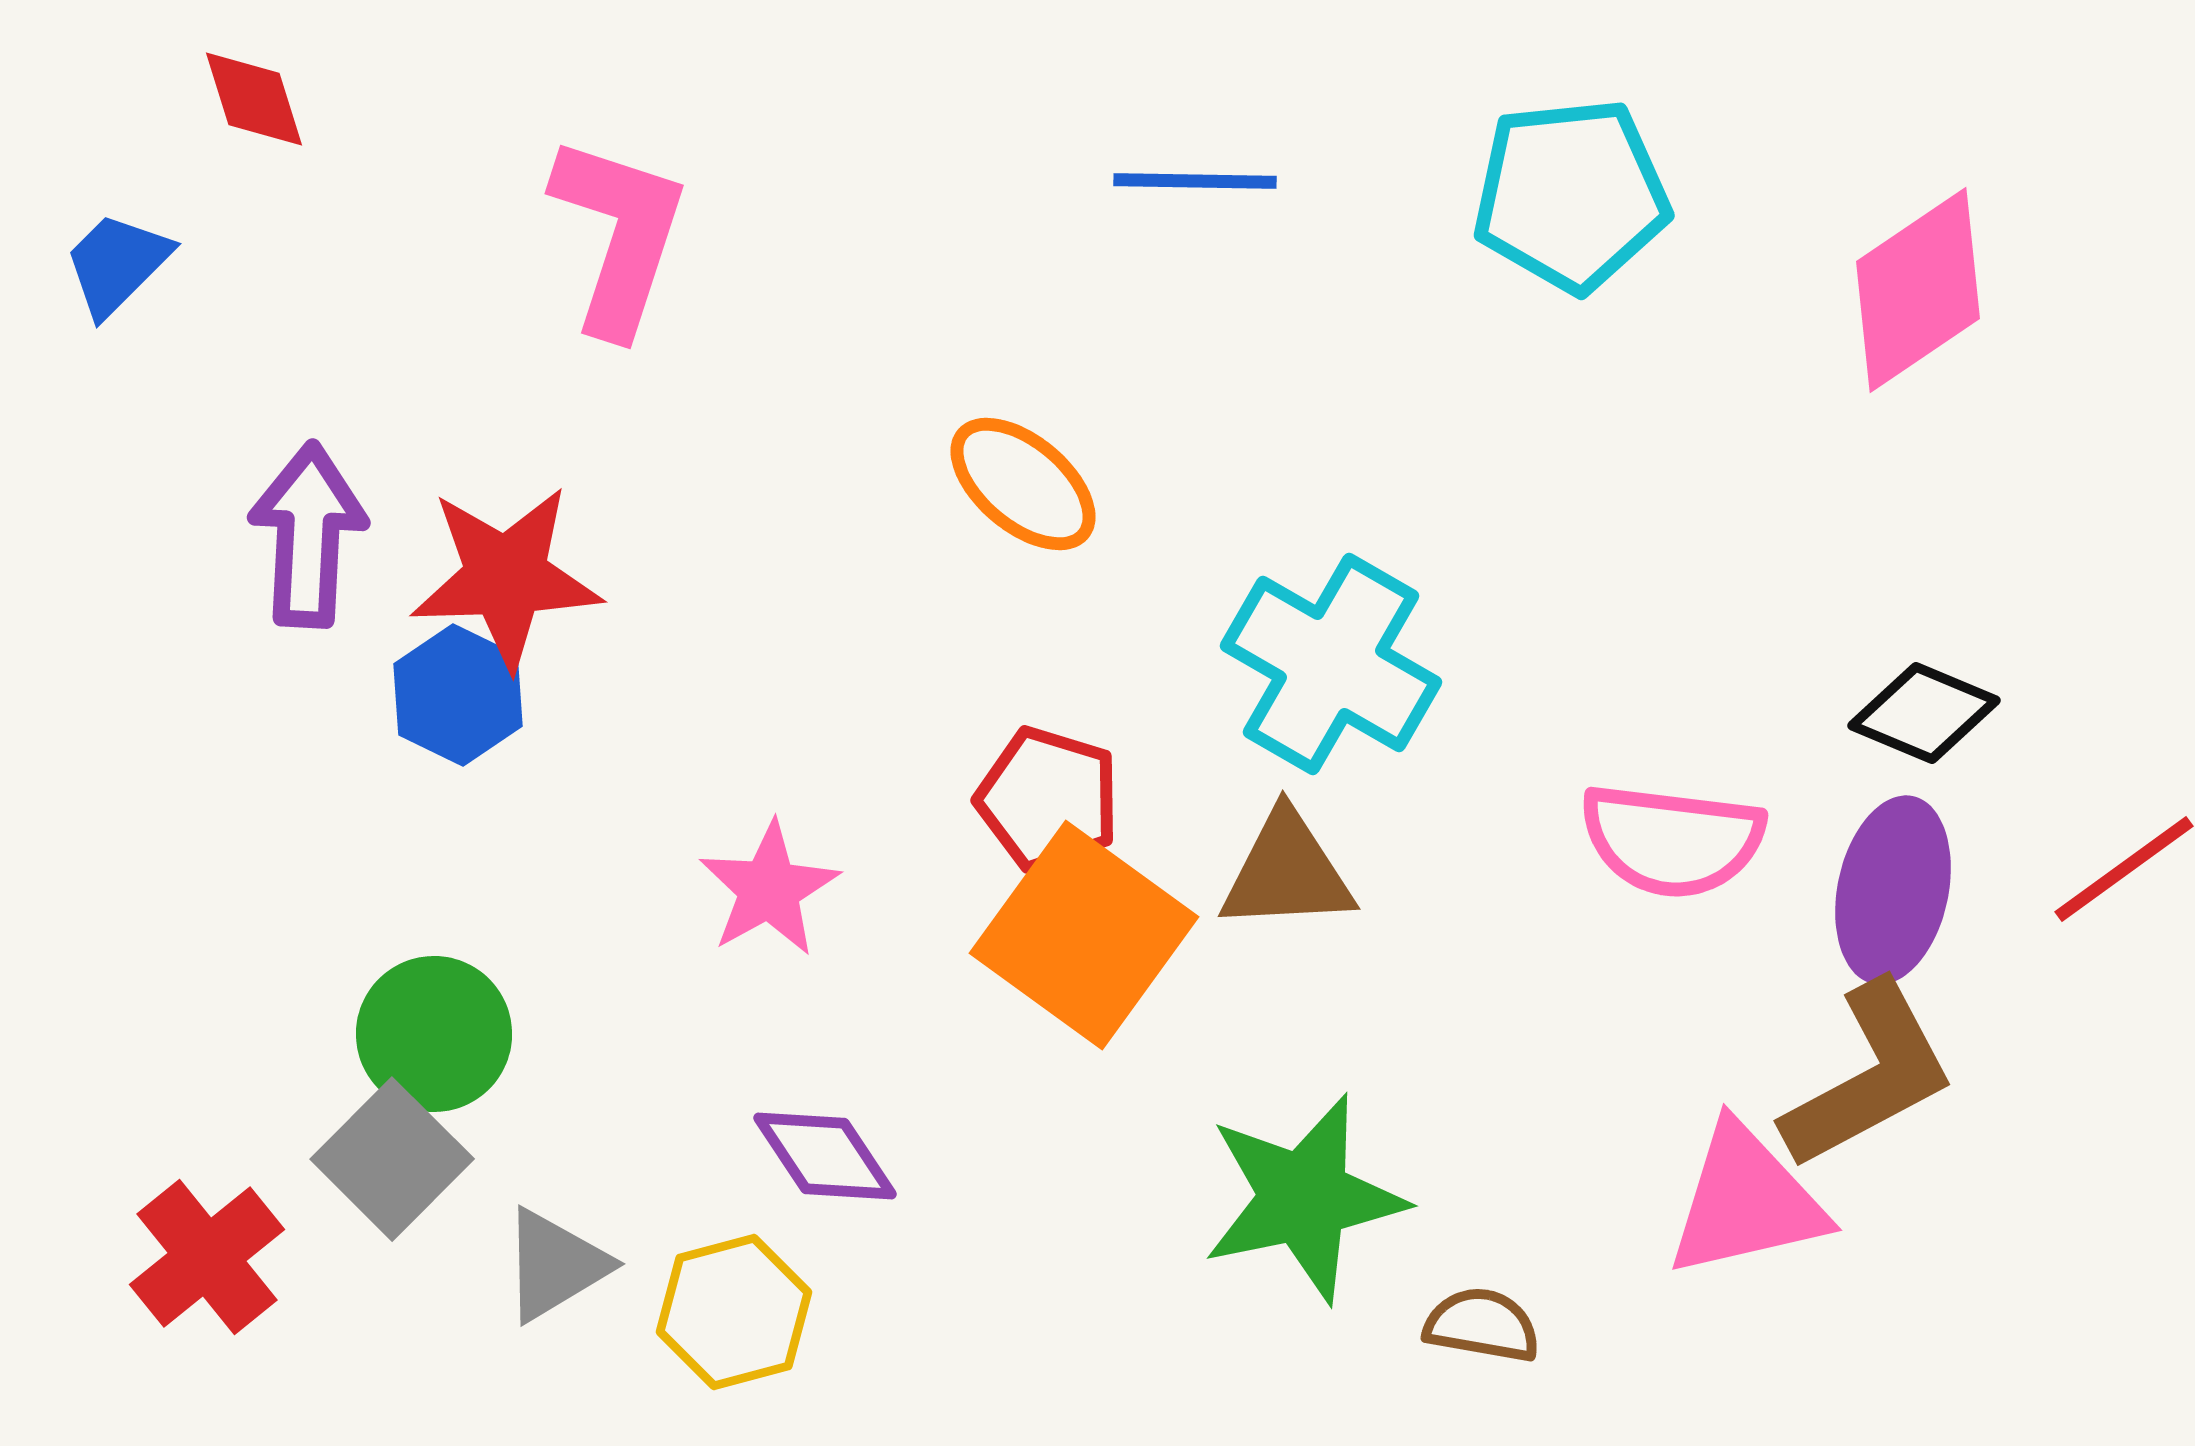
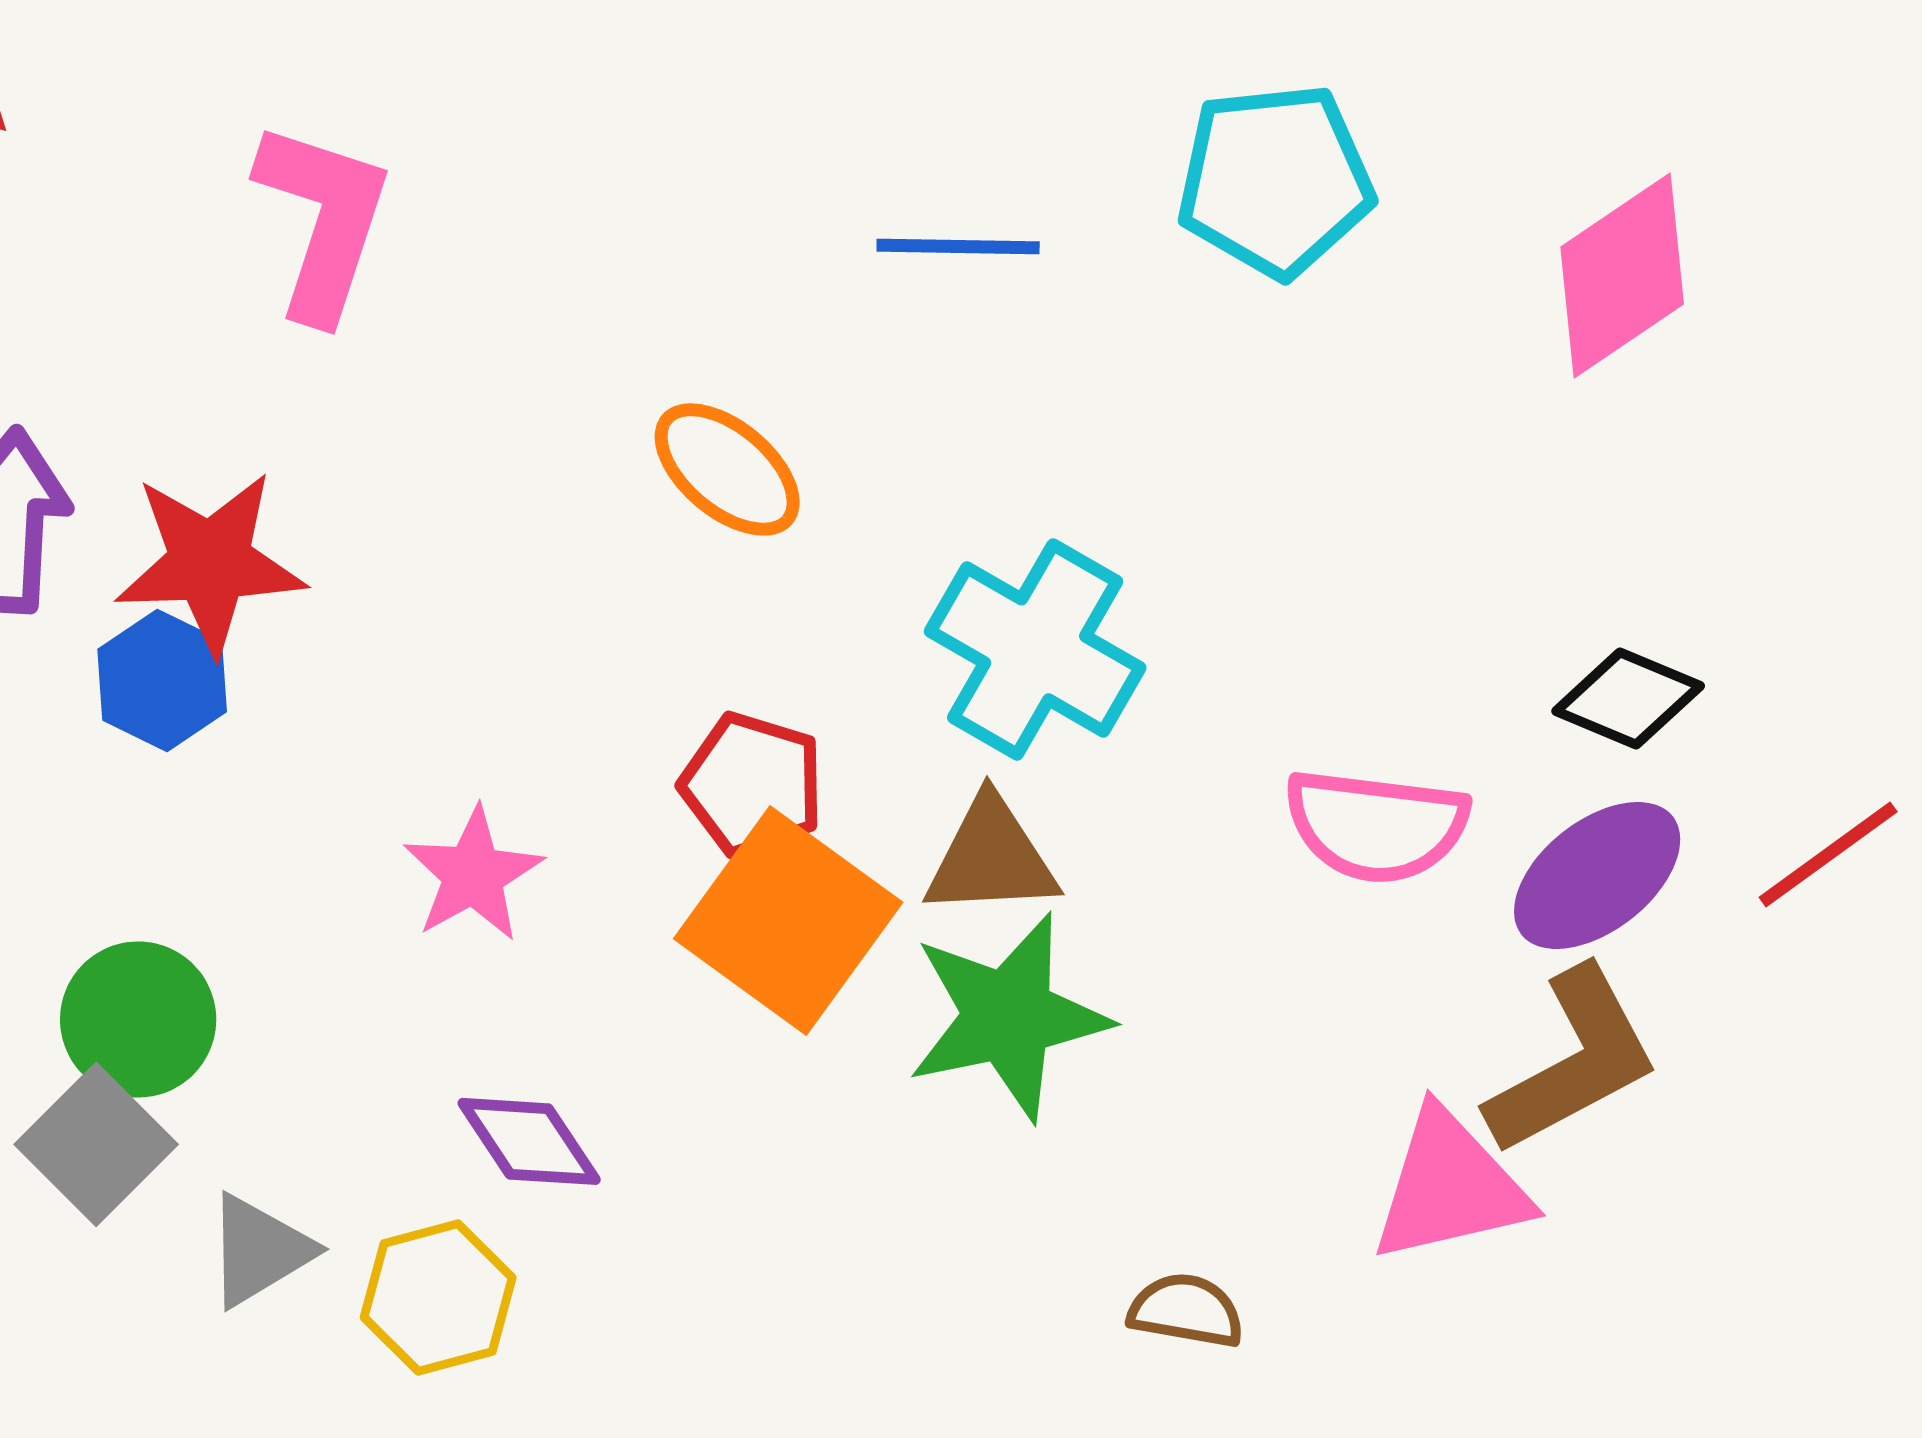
blue line: (1195, 181) -> (958, 246), moved
purple ellipse: (1893, 890) -> (1597, 875), turned 40
green star: (1304, 1198) -> (1008, 1016), moved

